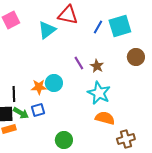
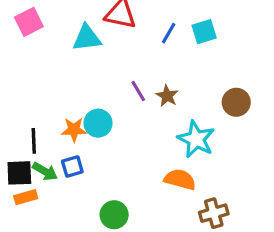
cyan square: (120, 26) -> (204, 32), size x0.7
cyan triangle: (47, 30) -> (87, 38), turned 30
brown circle: (136, 57) -> (236, 102), moved
cyan star: (99, 93) -> (196, 139), moved

